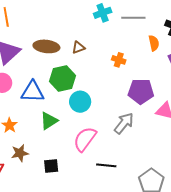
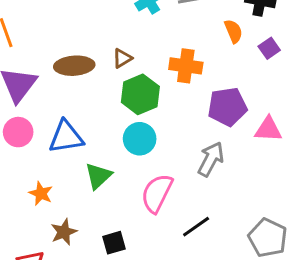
orange cross: (119, 60) -> (186, 66), size x1.5
green hexagon: (62, 79) -> (140, 94), moved
black line: (106, 165) -> (196, 227), turned -30

